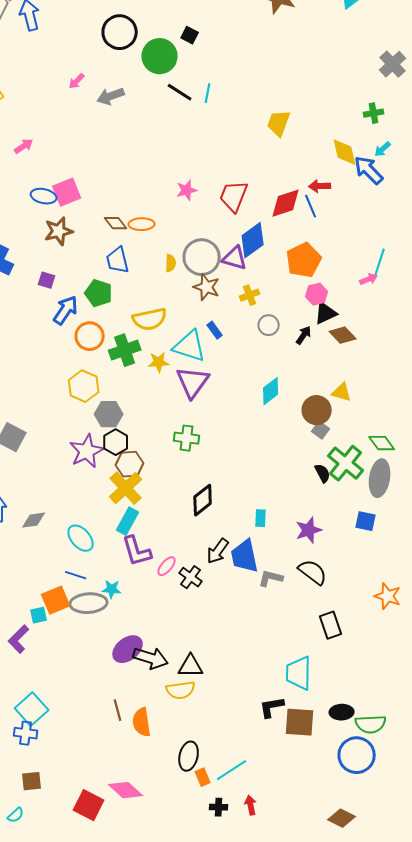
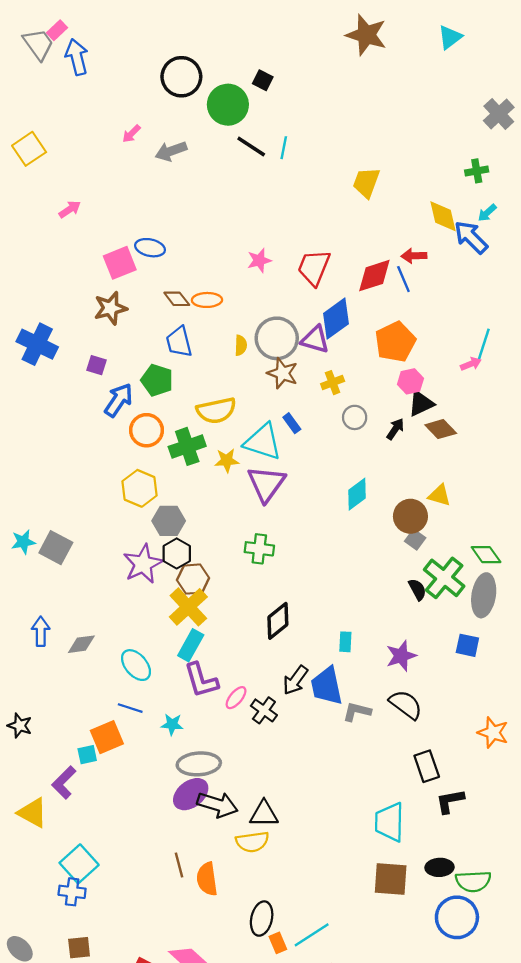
blue ellipse: (44, 196) -> (150, 248), moved
gray ellipse: (89, 603) -> (199, 764), moved
black L-shape: (272, 707) -> (450, 801), moved

